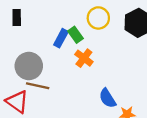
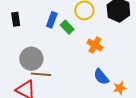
blue rectangle: (61, 38) -> (52, 20), moved
orange cross: (84, 58) -> (95, 45), moved

